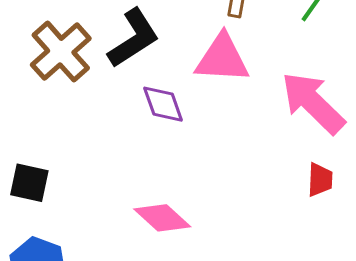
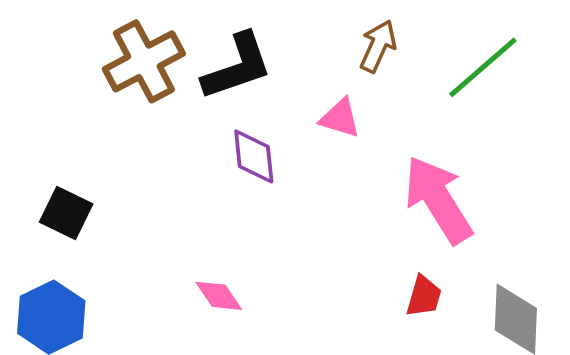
pink triangle: (222, 58) -> (340, 118), size x0.6
pink diamond: (162, 218) -> (219, 296), size x0.7

